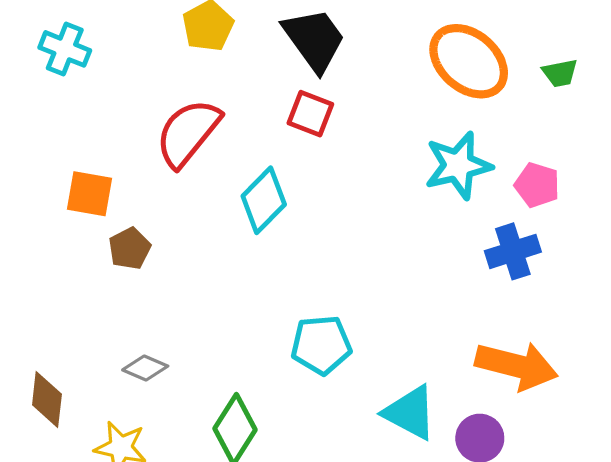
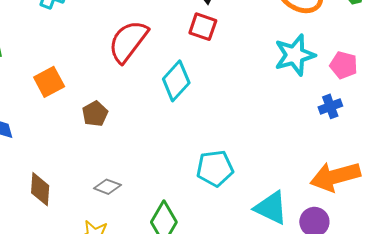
orange square: (90, 194) -> (49, 82), moved, turned -36
blue cross: (513, 251) -> (330, 106), size x0.7
orange arrow: (516, 366) -> (335, 176), turned 153
brown diamond: (47, 399) -> (40, 189), moved

